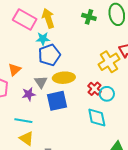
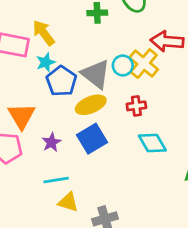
orange triangle: (15, 70) -> (22, 116), size x1.5
gray triangle: (41, 82) -> (96, 74), moved, size x1.6
red cross: (94, 89) -> (136, 106), turned -32
cyan circle: (107, 94) -> (123, 66), moved

